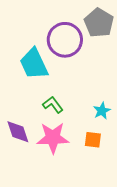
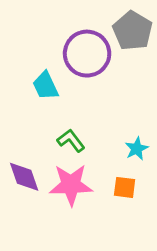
cyan trapezoid: (34, 64) -> (46, 86), size x0.7

